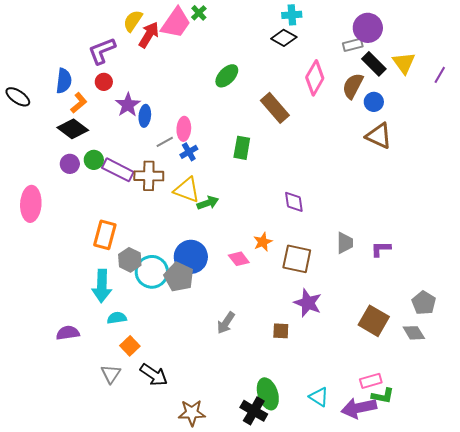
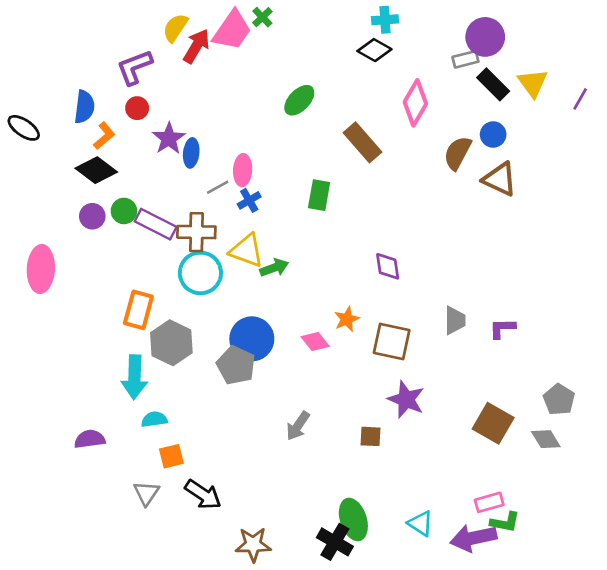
brown semicircle: (353, 86) -> (458, 153), moved
gray hexagon: (130, 260) -> (171, 343), size x1.4
cyan circle: (152, 272) -> (200, 273), moved
orange square: (130, 346) -> (171, 456), turned 30

